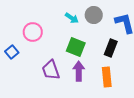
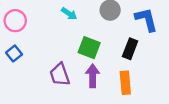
cyan arrow: (72, 18) -> (69, 14), moved
pink circle: (33, 32) -> (15, 21), moved

